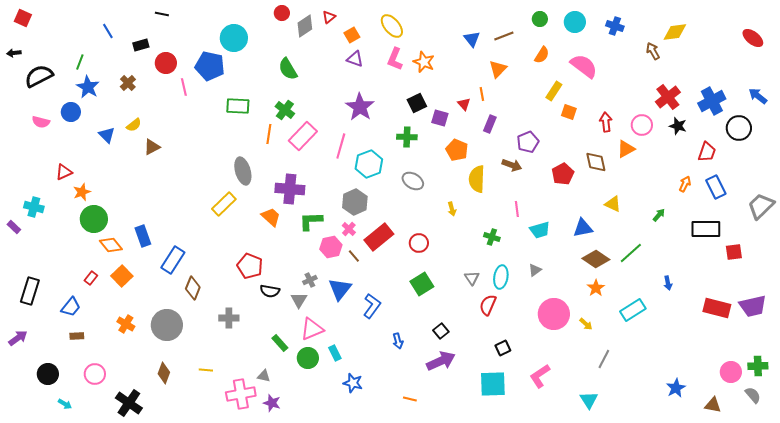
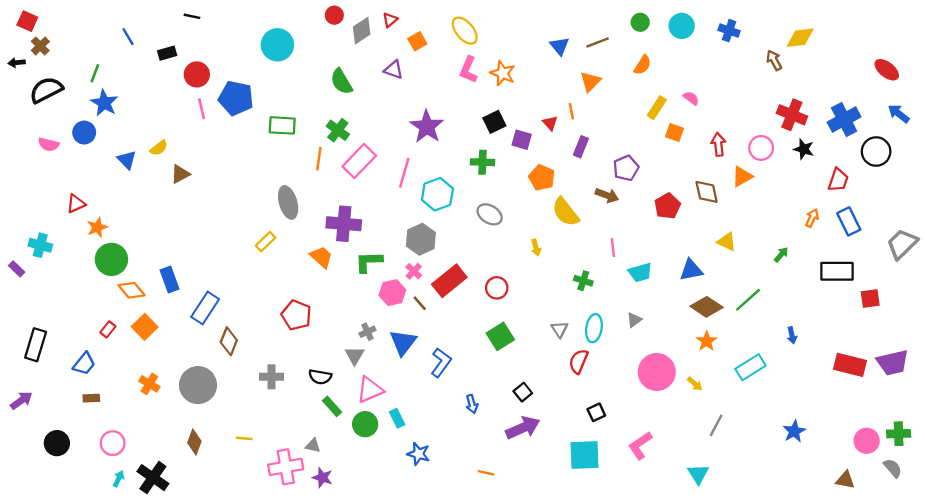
red ellipse: (753, 38) -> (887, 70), moved
purple triangle: (355, 59) -> (394, 70), moved
blue pentagon: (210, 66) -> (236, 98), moved
pink semicircle: (584, 66) -> (691, 98), moved, size x0.5
brown cross: (128, 83) -> (40, 46), moved
pink line: (184, 87) -> (202, 109), moved
red cross: (668, 97) -> (792, 115), turned -30
yellow semicircle: (477, 179) -> (565, 212), turned -40
yellow rectangle: (224, 204) -> (266, 242), size x0.7
black semicircle: (270, 291) -> (320, 377), moved
blue star: (676, 388) -> (794, 431), moved
cyan arrow: (65, 404) -> (119, 479), moved, turned -96

